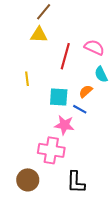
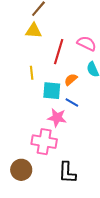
yellow line: (27, 79) -> (32, 73), moved
orange semicircle: (86, 91) -> (71, 80), moved

